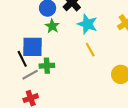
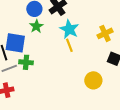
yellow line: (90, 50) -> (69, 45), moved

